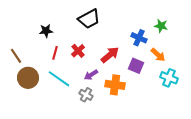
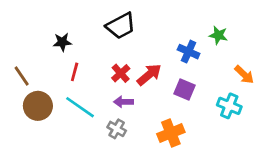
red cross: (78, 51) -> (121, 73), moved
orange arrow: (158, 55) -> (244, 75), moved
purple arrow: (91, 75) -> (123, 102), turned 32
orange cross: (115, 85) -> (171, 133), moved, turned -30

